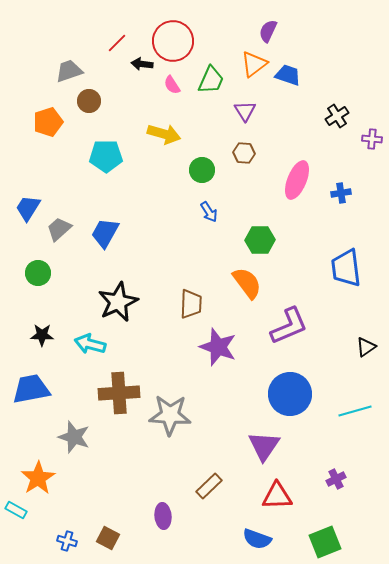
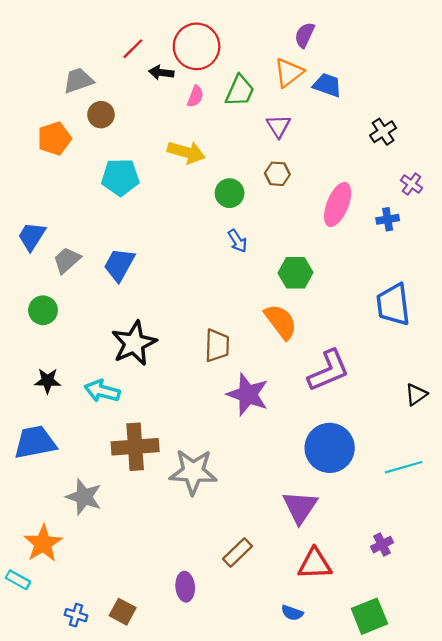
pink semicircle: (172, 85) -> (195, 96), turned -126
purple cross: (372, 139) -> (412, 184), moved, turned 30
blue semicircle: (257, 539) -> (292, 613), size x0.7

